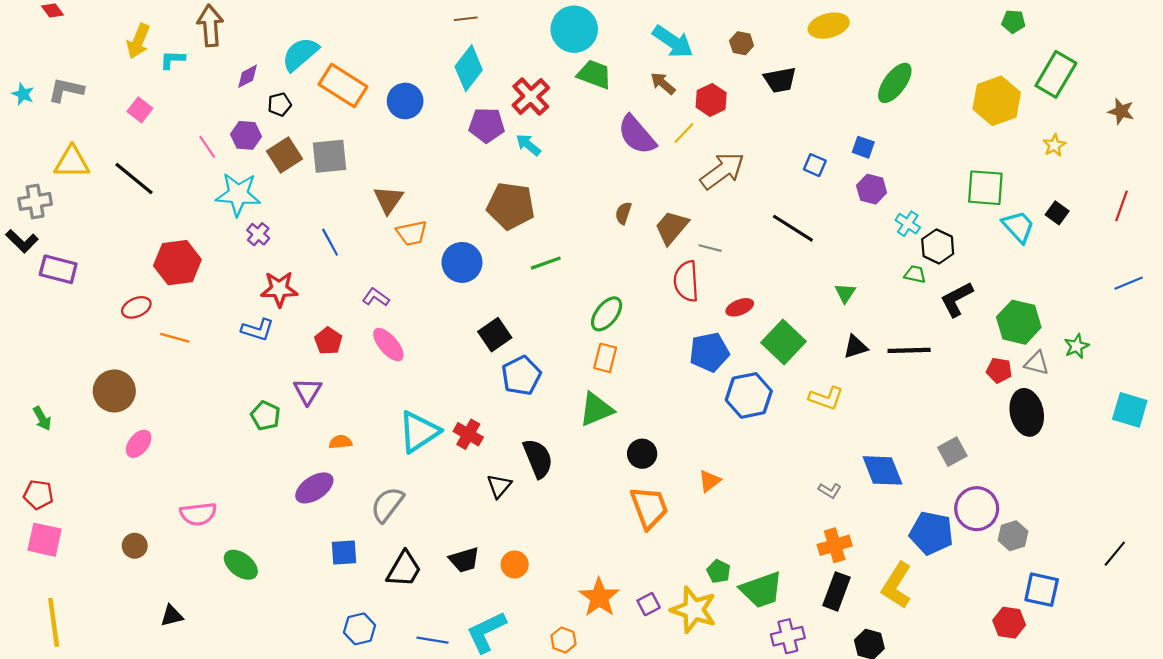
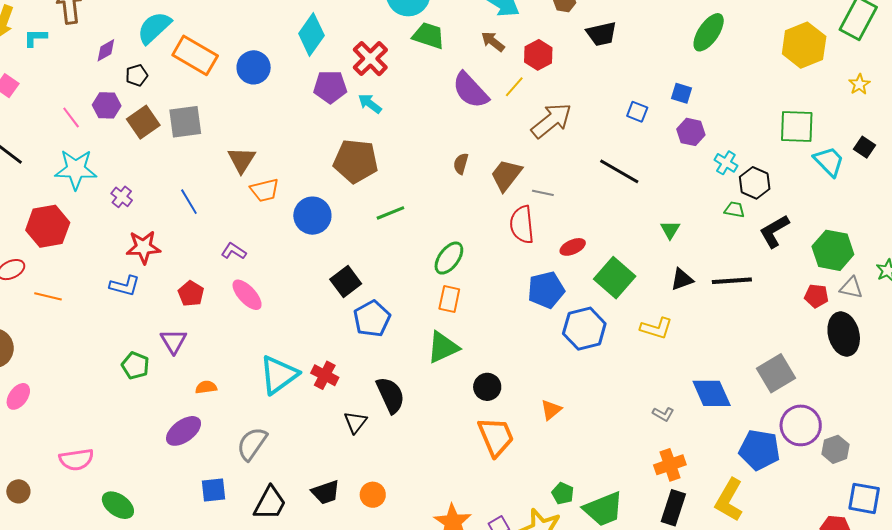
cyan star: (238, 194) -> (76, 169), moved
gray square: (952, 452) -> (776, 373), size x1.4

